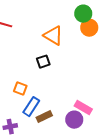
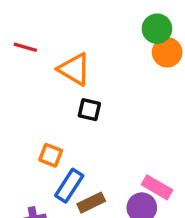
orange triangle: (53, 36) -> (74, 69), moved
black square: (43, 62) -> (89, 110), turned 32

